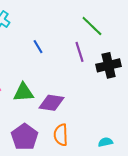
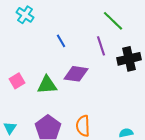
purple diamond: (52, 103) -> (76, 74), moved

